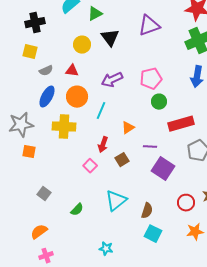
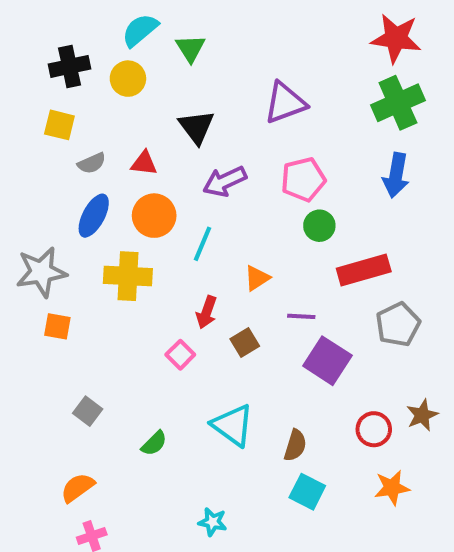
green triangle: (95, 14) -> (190, 48), turned -35
purple triangle: (149, 26) -> (285, 103), moved
black triangle: (110, 38) -> (196, 127), moved
yellow circle: (82, 45) -> (128, 79), moved
cyan triangle: (116, 201) -> (233, 425), turned -45

